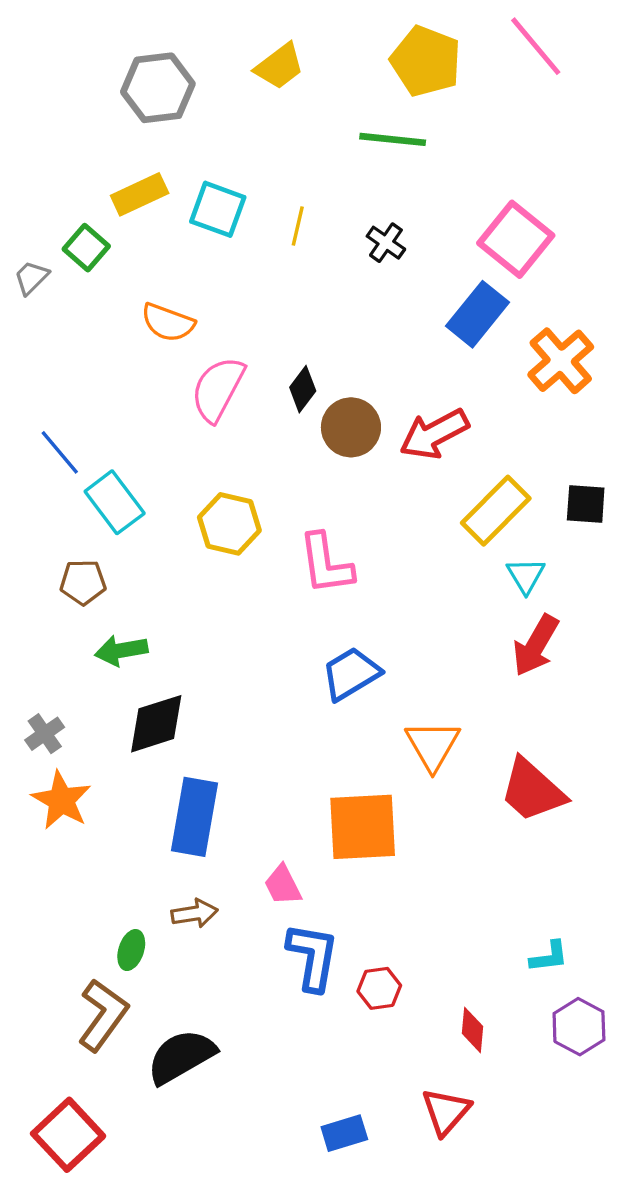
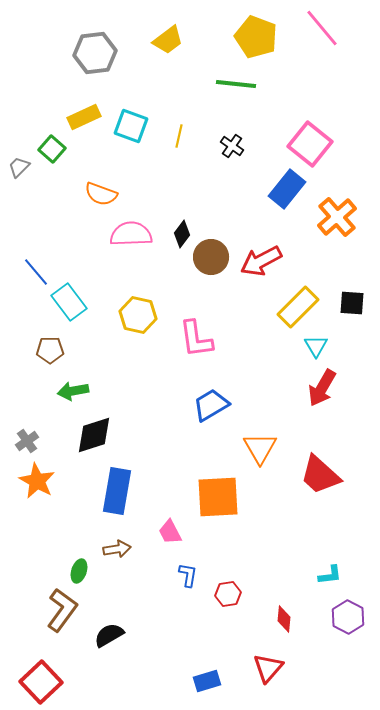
pink semicircle: (218, 389) -> (131, 234), turned 60
blue L-shape: (313, 957) -> (188, 575), size x0.6
black semicircle: (181, 1057) -> (109, 635), size x0.7

